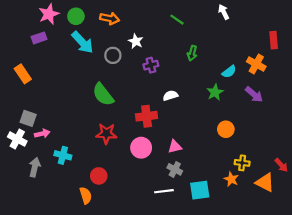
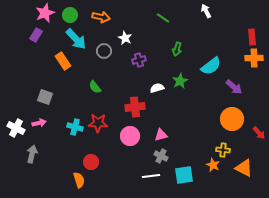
purple rectangle: (39, 38) -> (36, 35), turned -40
orange cross: (256, 64) -> (254, 58), moved, turned -30
cyan semicircle: (229, 72) -> (211, 66), size x1.5
orange rectangle: (23, 74) -> (63, 61), moved
green star: (215, 92) -> (180, 81), moved
green semicircle: (103, 94) -> (95, 87), size x0.6
gray square: (28, 118) -> (45, 97), moved
orange circle: (226, 129) -> (232, 119), moved, size x1.5
cyan cross: (63, 155) -> (75, 127), moved
red arrow: (281, 165) -> (259, 133), moved

